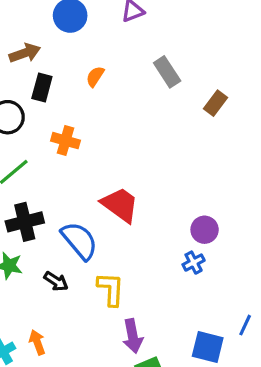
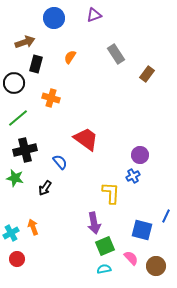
blue semicircle: (79, 241) -> (60, 162), size x0.6
black arrow: (56, 281) -> (45, 188), turned 91
yellow L-shape: (111, 289) -> (111, 193), moved

